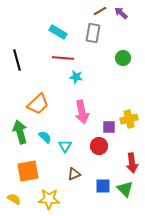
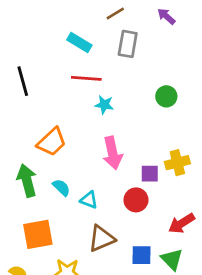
brown line: (100, 11) -> (115, 14), moved
green circle: (123, 58) -> (166, 96), moved
cyan triangle: (65, 146) -> (89, 200), turned -40
red arrow: (132, 163) -> (182, 223), turned 66
brown triangle: (74, 174) -> (101, 239), size x1.5

